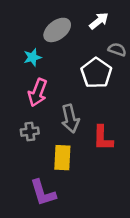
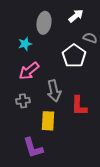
gray ellipse: (57, 30) -> (44, 23), turned -45
pink arrow: (38, 92) -> (29, 71), turned 30

